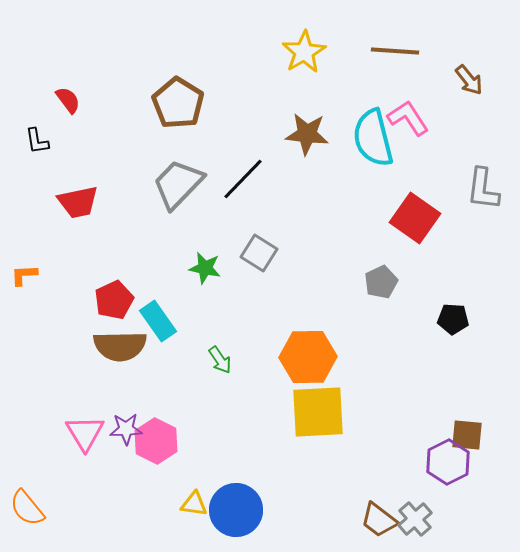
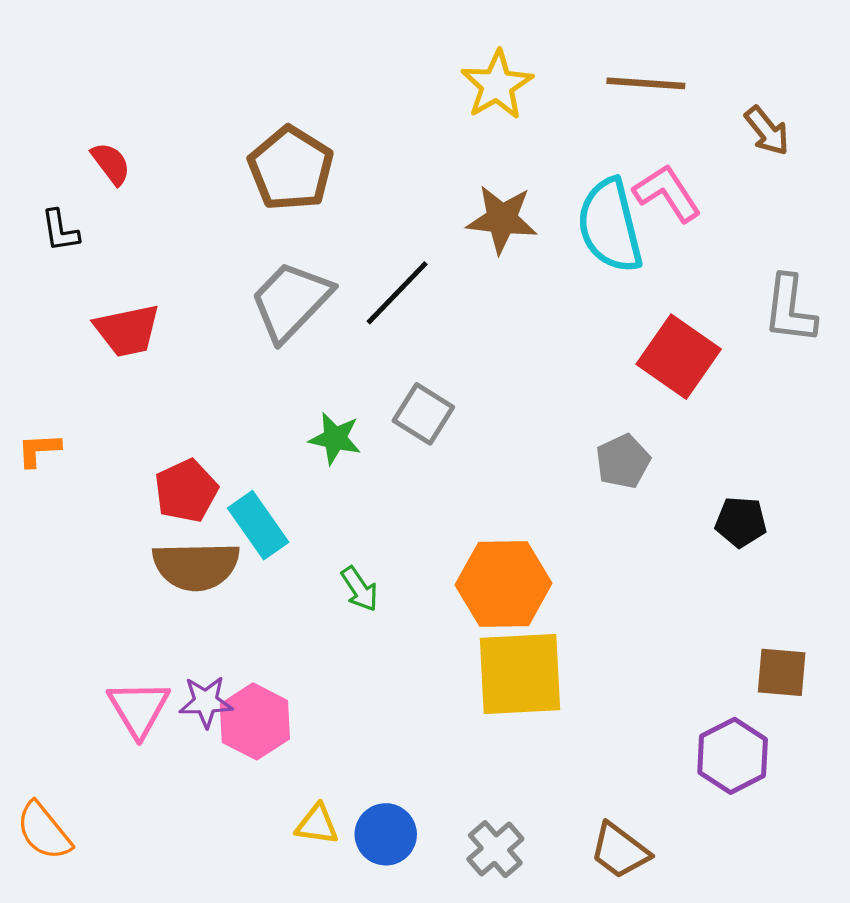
brown square: (467, 435) -> (782, 672), moved
blue circle: (236, 510) -> (386, 834), size x0.7
gray cross: (415, 519) -> (495, 849), moved

